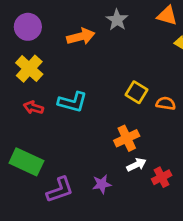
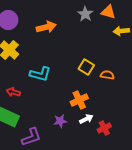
gray star: (117, 20) -> (85, 14), moved
red arrow: (33, 108) -> (13, 92), moved
purple star: (102, 184) -> (60, 121), moved

